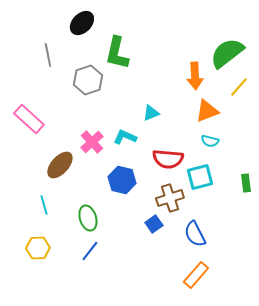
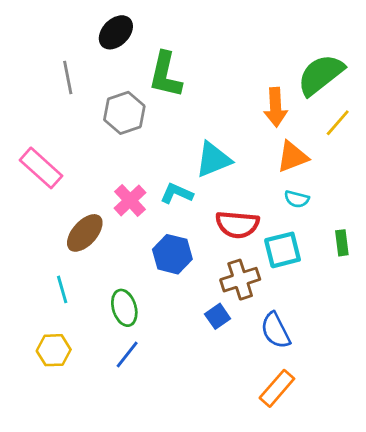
cyan triangle: (151, 113) -> (213, 159), size x1.6
green rectangle: (246, 183) -> (342, 243), moved

